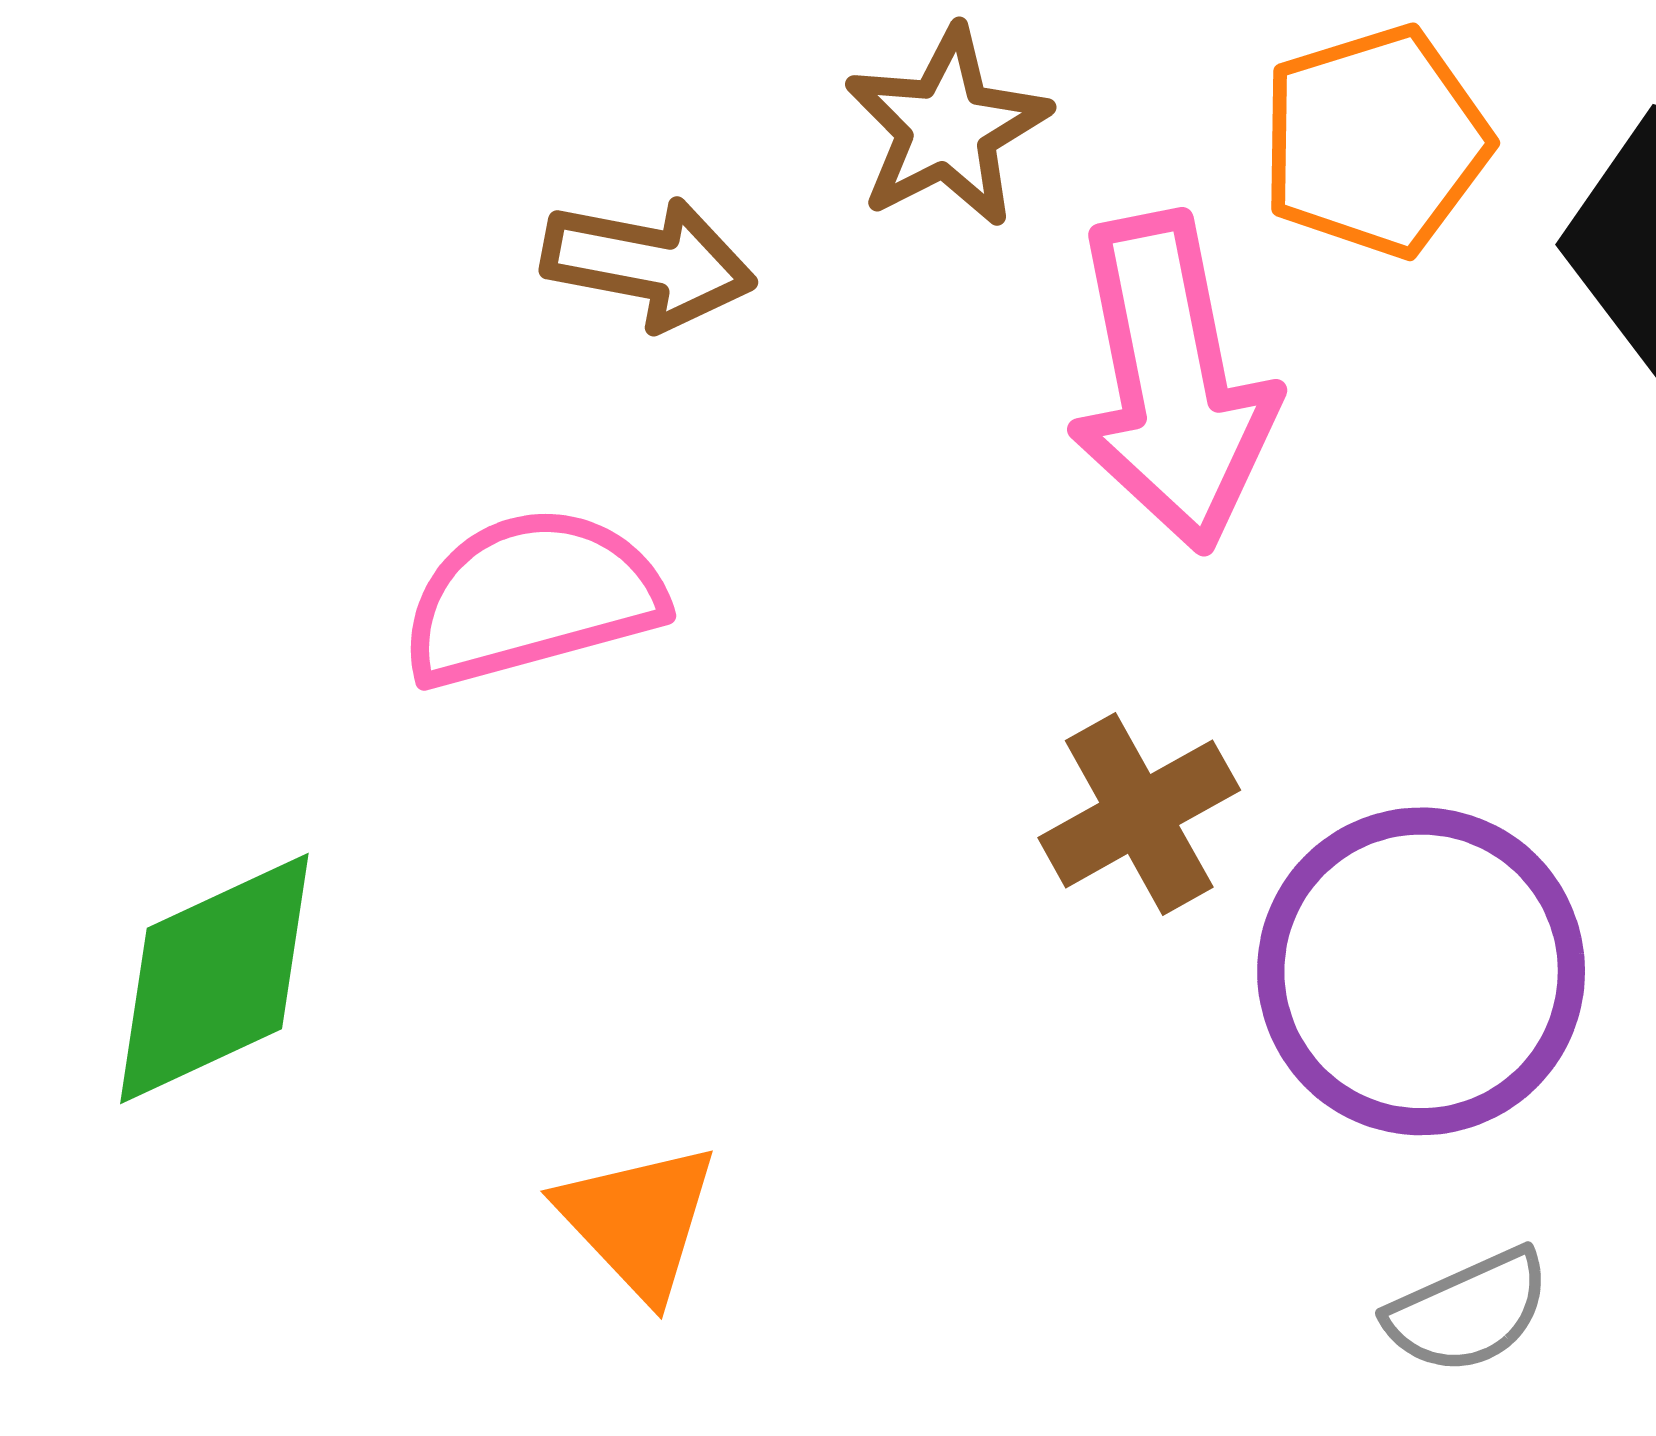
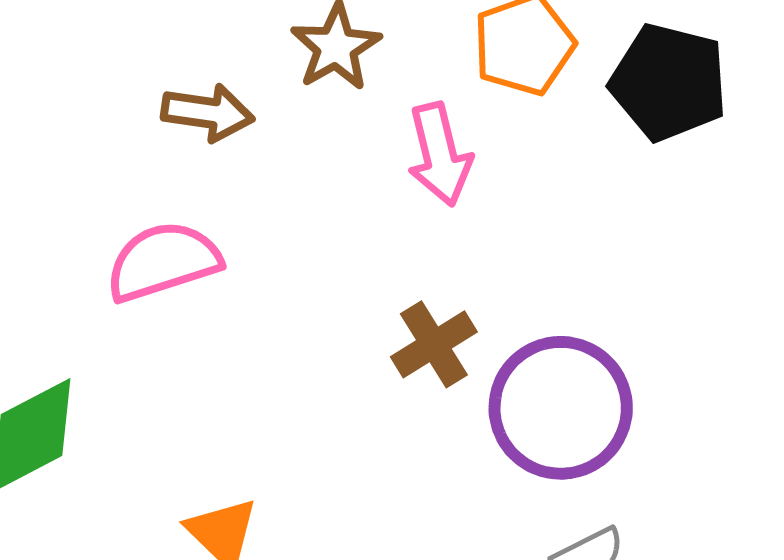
pink arrow: (1172, 382) -> (440, 154), size x0.7

